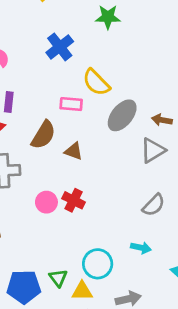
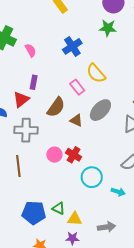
pink rectangle: (71, 104) -> (77, 87), turned 42
gray ellipse: (122, 115) -> (100, 110), moved
cyan circle: (98, 264) -> (92, 177), moved
green triangle: (58, 278) -> (59, 208), turned -32

